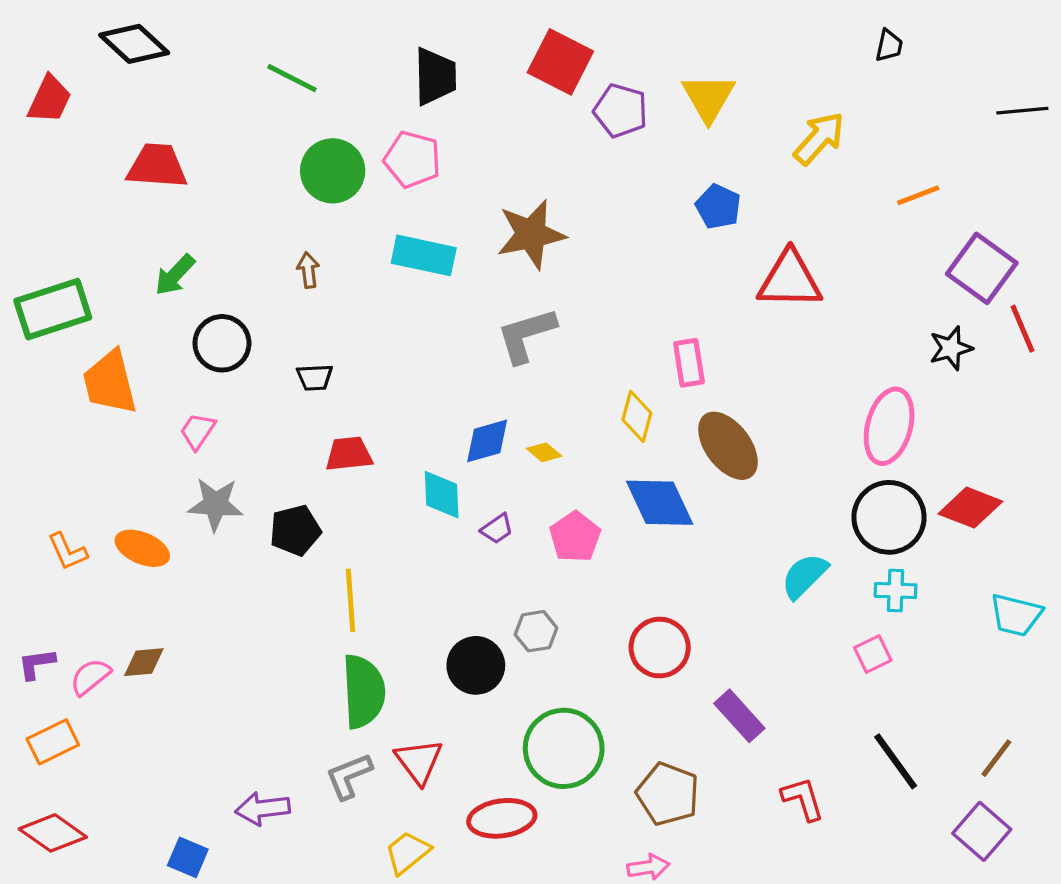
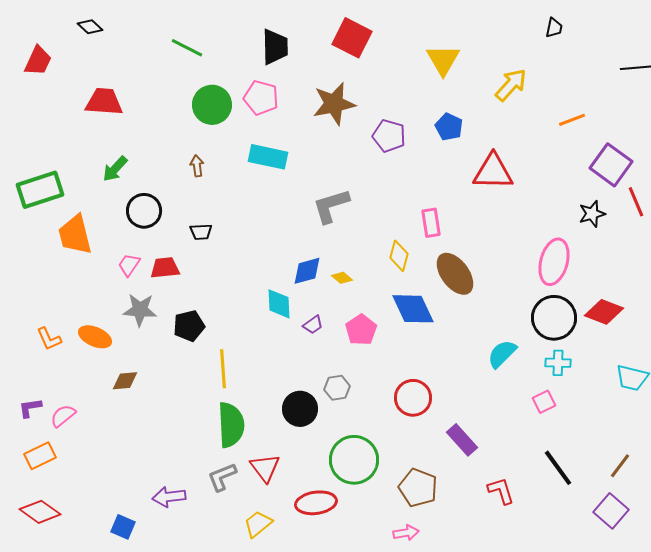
black diamond: (134, 44) -> (90, 27), size x0.6
purple pentagon: (621, 111) -> (389, 136), moved
brown star: (531, 234) -> (334, 104), moved
red trapezoid: (349, 454) -> (165, 268), moved
brown diamond: (144, 662) -> (125, 381), moved

